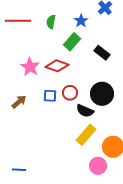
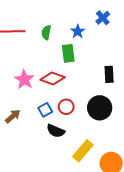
green rectangle: (72, 42) -> (68, 53), turned -48
black rectangle: (102, 53) -> (109, 74), moved, turned 49
blue square: (50, 96) -> (45, 110), turned -32
black semicircle: (85, 111) -> (56, 131), moved

